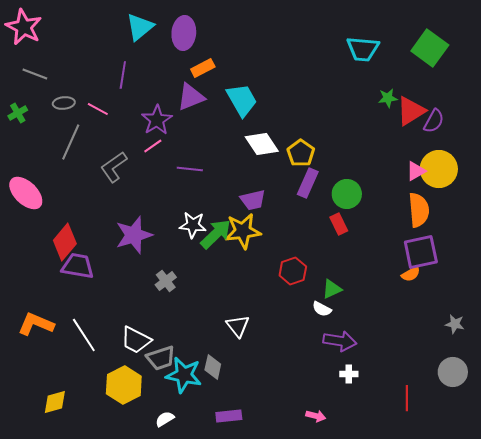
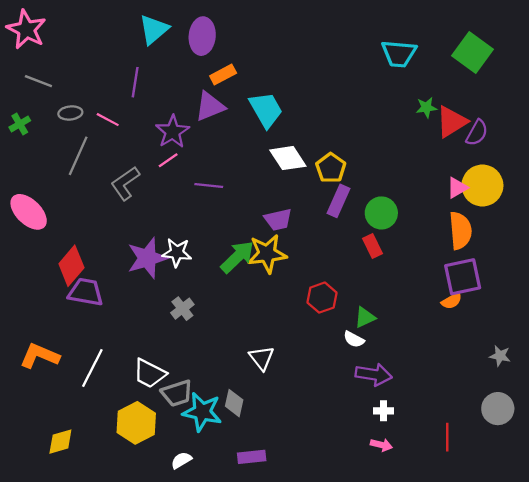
white star: (193, 225) -> (177, 253), moved
white line: (84, 335) -> (92, 368), turned 60
pink arrow: (316, 416) -> (381, 445), moved

